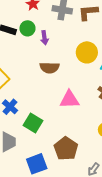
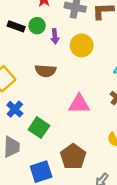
yellow circle: (87, 52) -> (82, 45), moved
brown semicircle: (49, 68) -> (46, 71), moved

